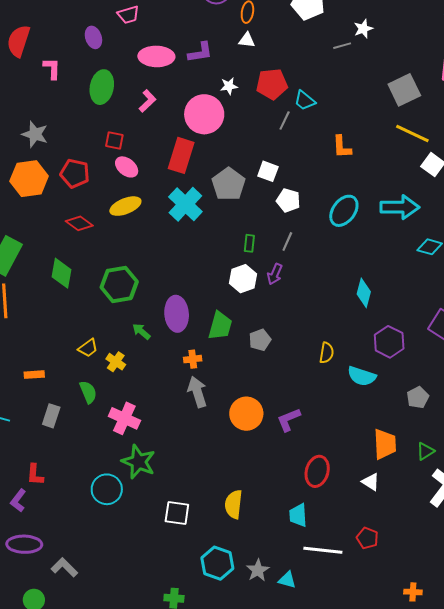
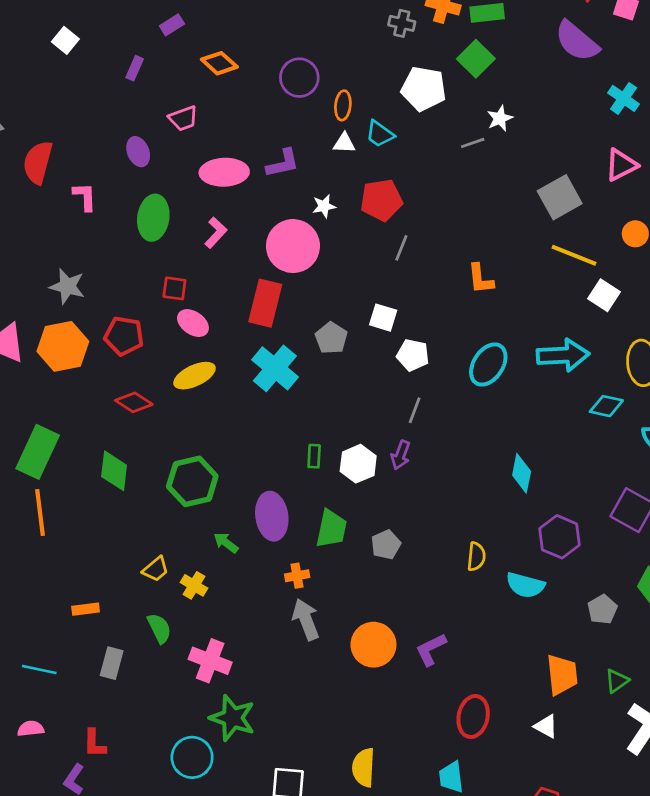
cyan trapezoid: (305, 101) -> (380, 134), moved
gray pentagon: (229, 184) -> (331, 338), size x0.7
green rectangle: (249, 243) -> (314, 456), moved

